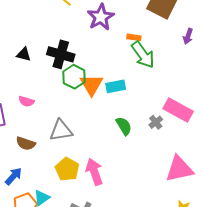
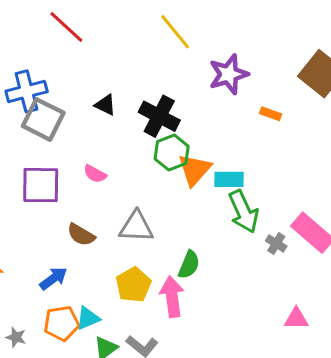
green arrow: (143, 55) -> (244, 212), moved
gray cross: (156, 122) -> (276, 244), turned -32
green semicircle: (124, 126) -> (189, 265), moved, turned 42
pink triangle: (179, 169) -> (296, 319), size x0.6

